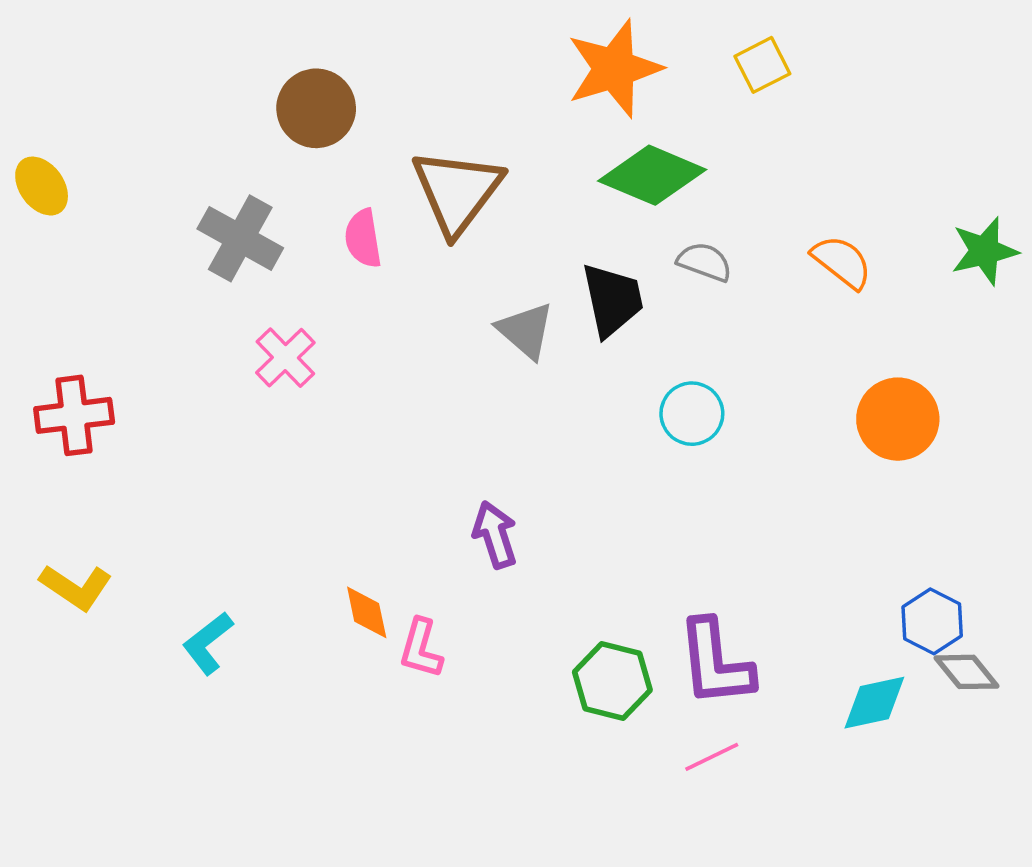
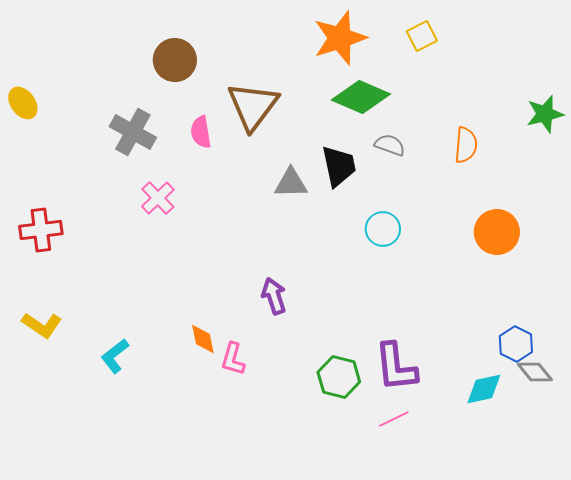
green star: (985, 251) -> (545, 114), moved
orange semicircle: (842, 262) -> (466, 145), turned 57
gray triangle: (526, 331) -> (291, 183), turned -42

